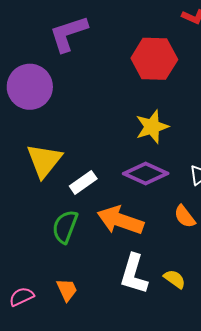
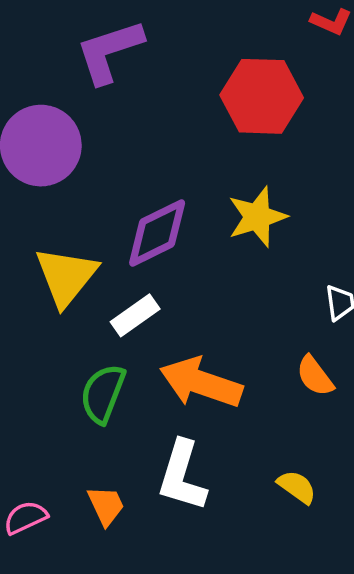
purple diamond: (146, 174) -> (157, 233), moved, turned -51
white L-shape: (134, 274) -> (182, 476), moved

